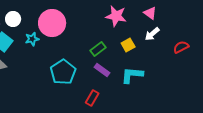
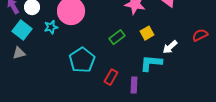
white arrow: (152, 34) -> (170, 47), moved
purple rectangle: (102, 70) -> (134, 85), moved, turned 56
red rectangle: (92, 98) -> (111, 77), moved

